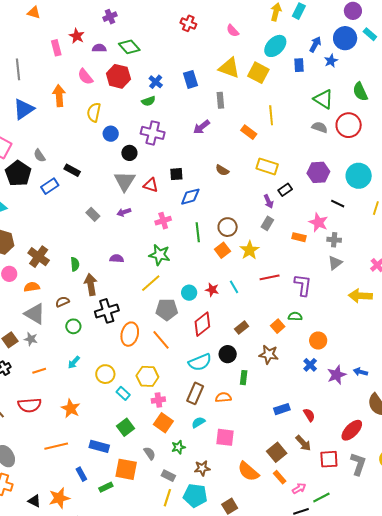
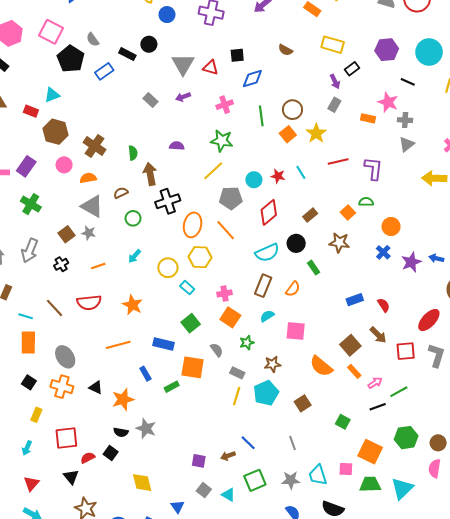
black circle: (129, 153) -> (149, 44), moved
yellow hexagon: (147, 376) -> (200, 257), moved
green rectangle: (244, 378) -> (314, 268), turned -40
orange semicircle: (223, 397) -> (293, 289), turned 133
cyan pentagon: (195, 496) -> (266, 393), turned -30
black triangle: (34, 501) -> (96, 388), moved

